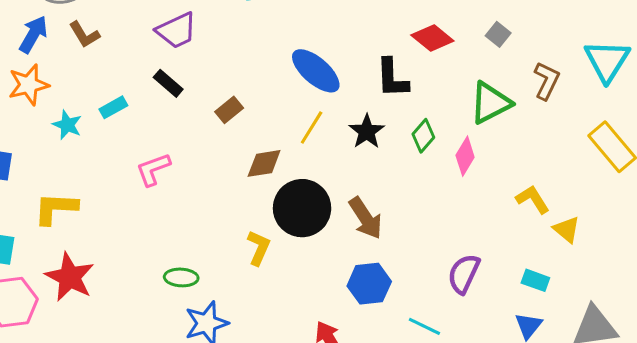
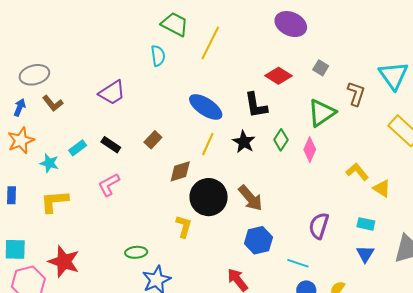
blue arrow: (33, 34) -> (20, 107), size x0.7
black rectangle: (168, 83) -> (111, 145), moved
yellow L-shape: (56, 208) -> (54, 201), moved

